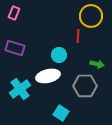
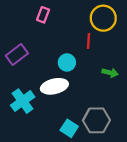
pink rectangle: (14, 13) -> (43, 15), moved
purple rectangle: (15, 48) -> (17, 55), turned -54
gray hexagon: (85, 86) -> (96, 120), moved

